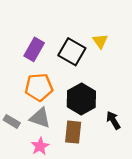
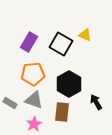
yellow triangle: (100, 41) -> (85, 35), turned -32

